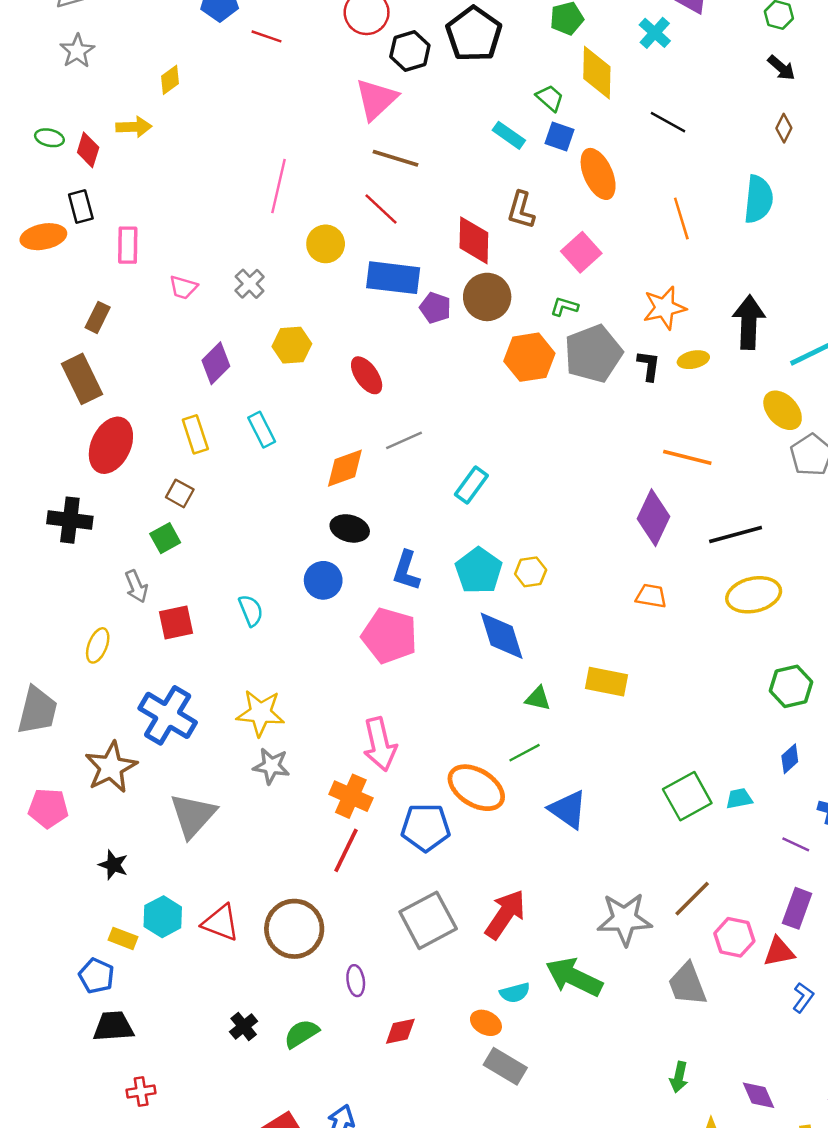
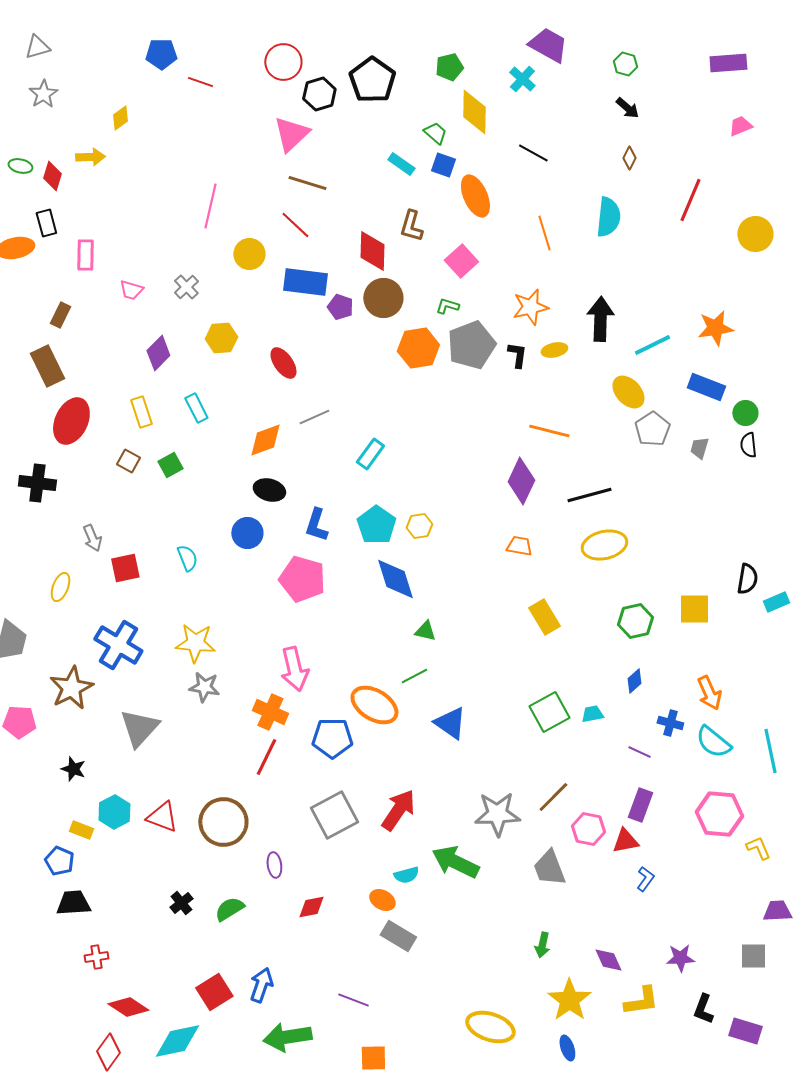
green square: (165, 538) -> (170, 465), moved
yellow rectangle: (607, 682) -> (544, 617), moved, turned 48

